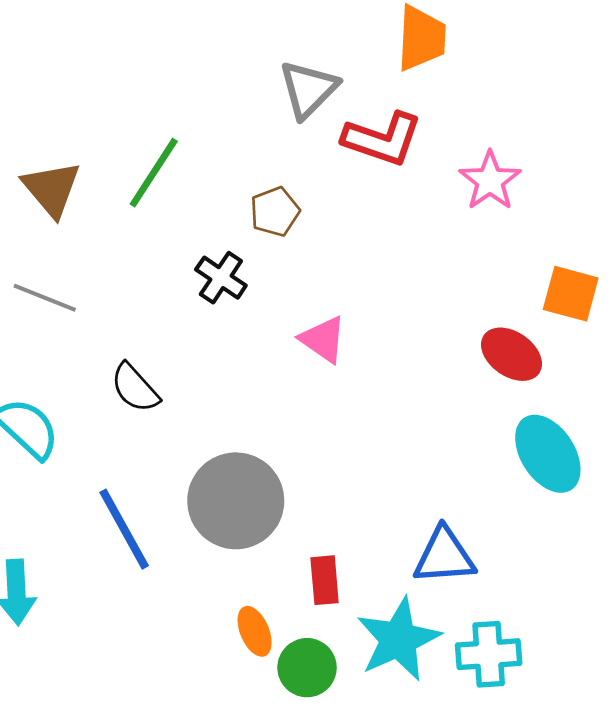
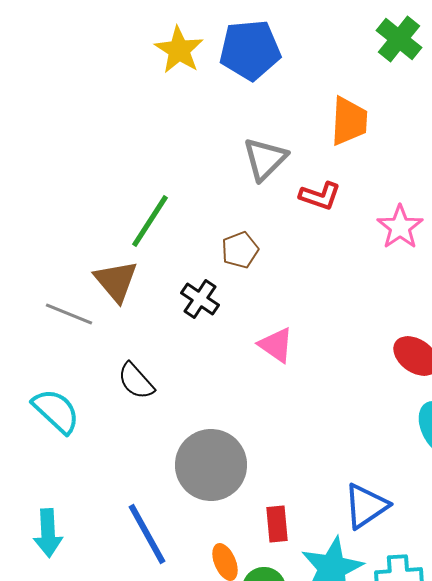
red L-shape: (382, 139) -> (320, 196), size x0.7
brown triangle: (51, 189) -> (116, 281), moved
blue line: (124, 529) -> (147, 534), moved
blue triangle: (444, 556) -> (366, 506), turned -30

